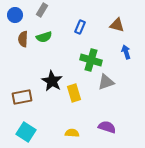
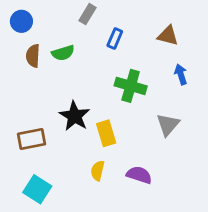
gray rectangle: (42, 10) -> (87, 14), moved
gray triangle: (106, 82) -> (168, 125), moved, turned -30
purple semicircle: (107, 127) -> (139, 175), moved
yellow semicircle: (72, 133) -> (98, 171), moved, turned -80

